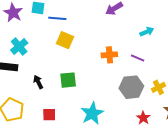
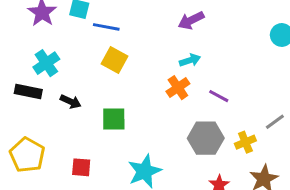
cyan arrow: (147, 32) -> (190, 60), moved
orange cross: (109, 55) -> (178, 88), turned -35
black arrow: (38, 82) -> (71, 102), moved, turned 136

